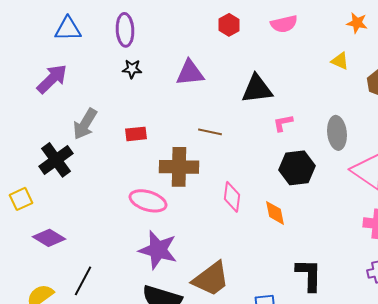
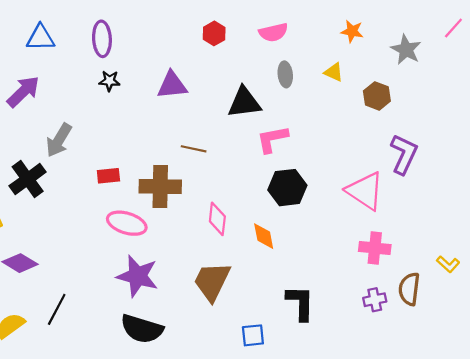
pink L-shape: (283, 123) -> (272, 139), size x1.5
gray ellipse: (337, 133) -> (285, 74), moved, size x0.7
red rectangle: (136, 134) -> (108, 176), moved
brown trapezoid: (211, 279) -> (212, 281), moved, turned 153

